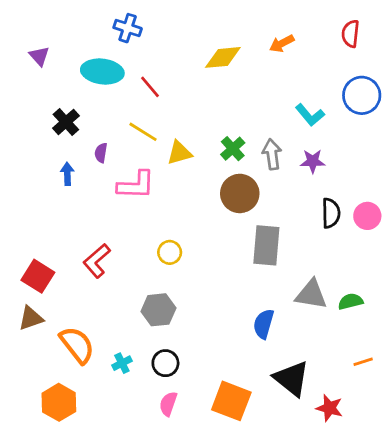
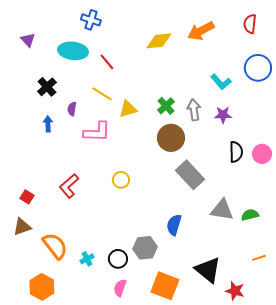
orange arrow: (282, 43) -> (201, 31), size x1.5
gray rectangle: (266, 245) -> (190, 175), turned -48
red square: (38, 276) -> (27, 197), size x0.6
gray hexagon: (158, 310) -> (145, 248), moved
blue semicircle: (264, 324) -> (174, 225), moved

